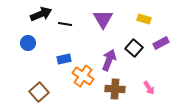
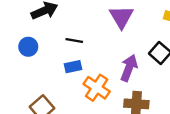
black line: (65, 24) -> (74, 41), moved

